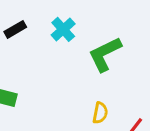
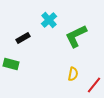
black rectangle: (15, 29) -> (23, 38), moved

